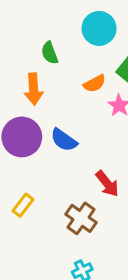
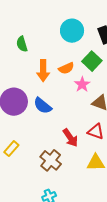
green semicircle: (50, 53) -> (22, 44), moved
orange arrow: (34, 89) -> (43, 71), moved

